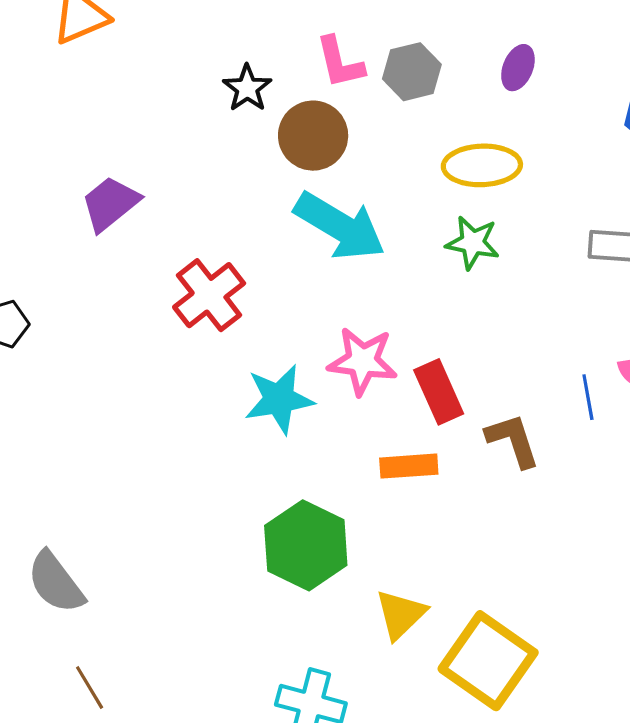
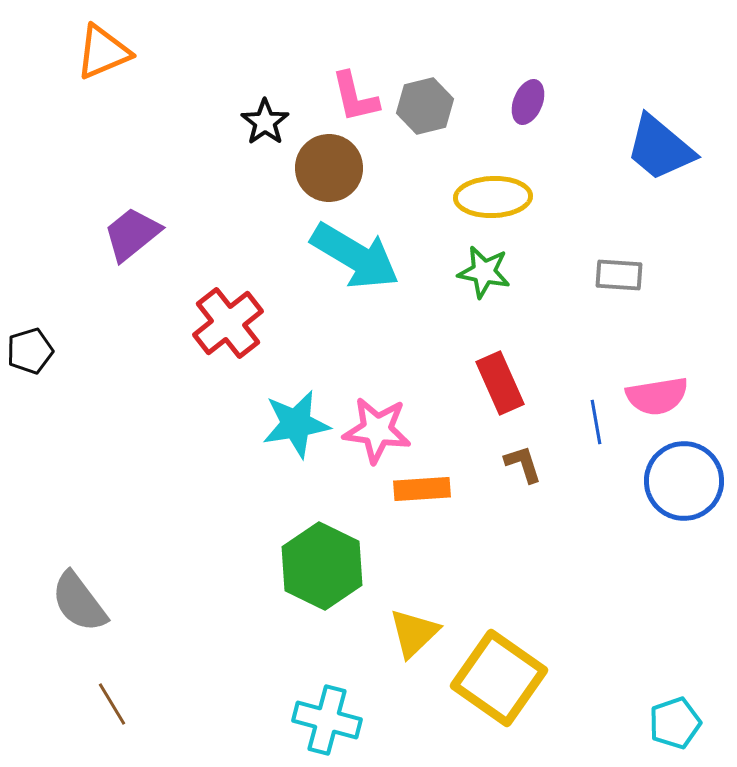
pink star: (362, 361) -> (377, 430), moved
red rectangle: (439, 392) -> (500, 383), moved
brown L-shape: (513, 440) -> (523, 464), size x0.7

